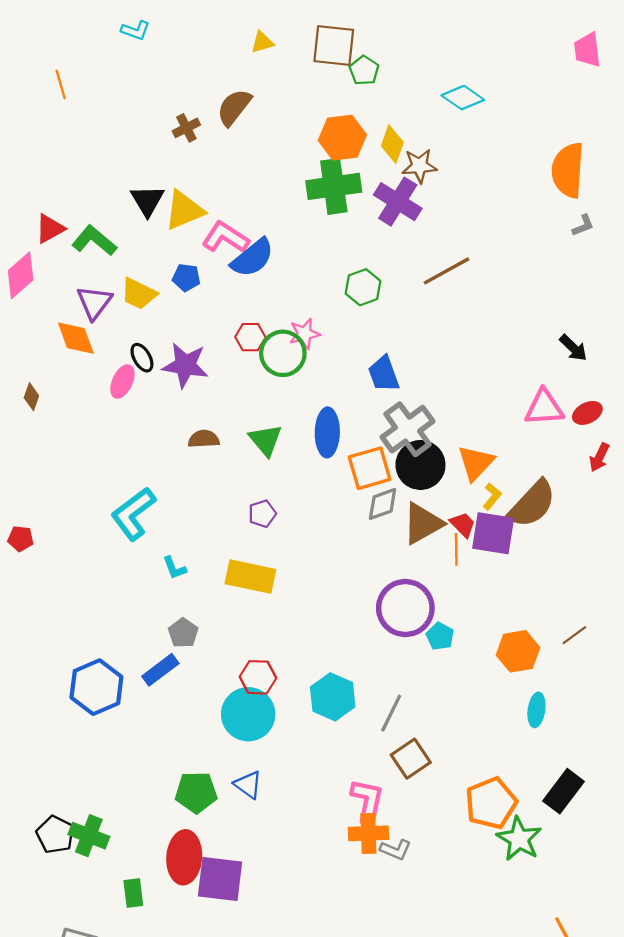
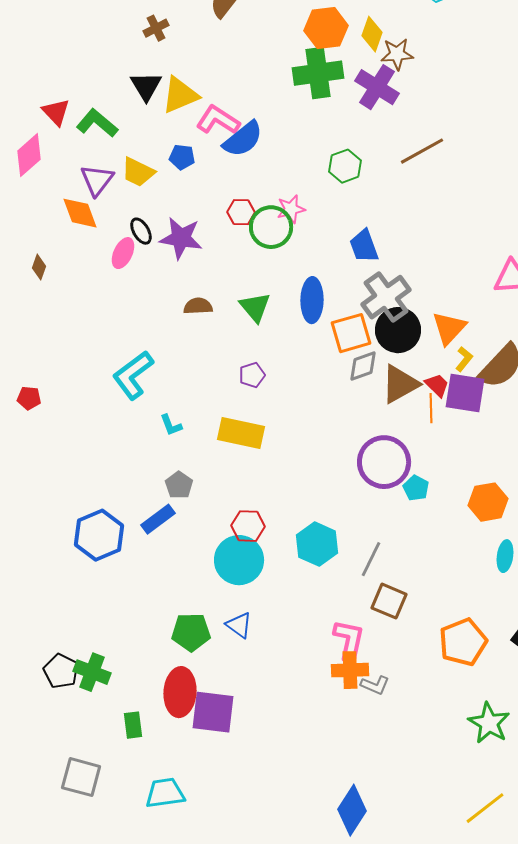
brown cross: (186, 128) -> (156, 28), moved
red triangle: (50, 229) -> (56, 112), turned -44
brown square: (411, 759) -> (389, 601), turned -33
green star: (519, 839) -> (489, 723), moved

